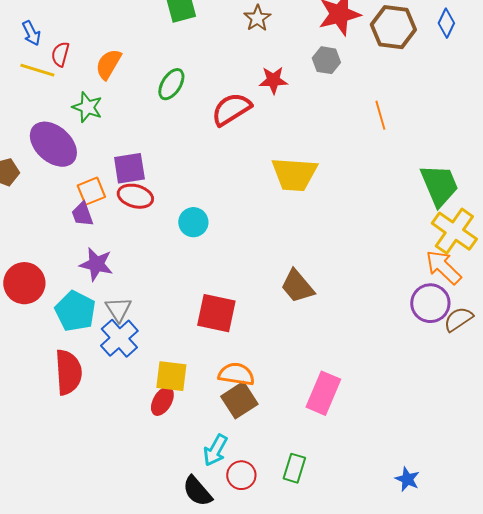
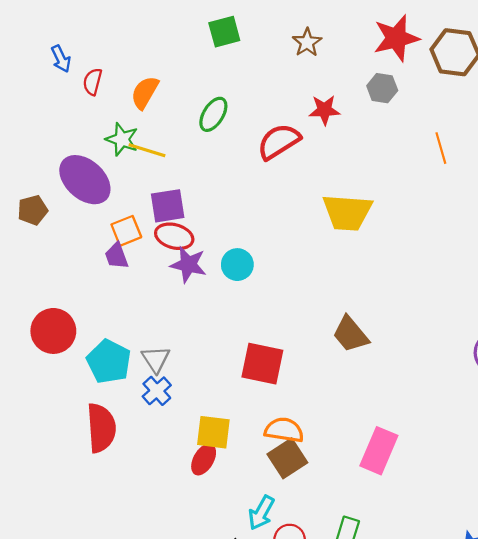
yellow line: (37, 70) -> (147, 150), moved
purple star: (96, 264) -> (188, 265), moved
blue cross: (119, 338) -> (157, 391), size x0.7

